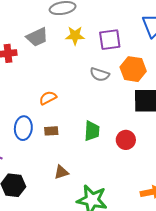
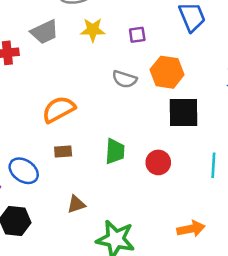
purple square: (110, 40) -> (137, 35), size x0.6
orange semicircle: (48, 98) -> (59, 109), size x1.5
blue ellipse: (23, 128) -> (24, 171), moved, turned -60

